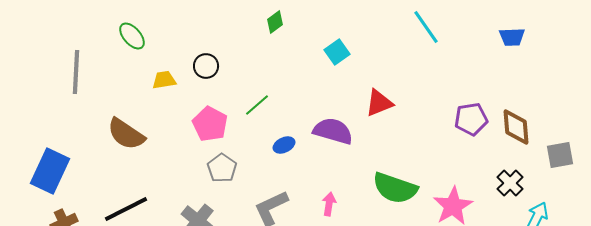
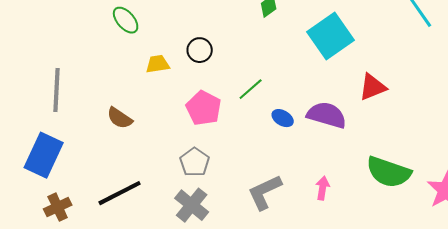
cyan square: (337, 52) -> (331, 36), size x1.8
gray line: (76, 72) -> (57, 90), moved
brown semicircle: (126, 134) -> (120, 118), size x0.7
blue ellipse: (284, 145) -> (283, 118), moved, turned 55
gray pentagon: (222, 168) -> (195, 162), moved

